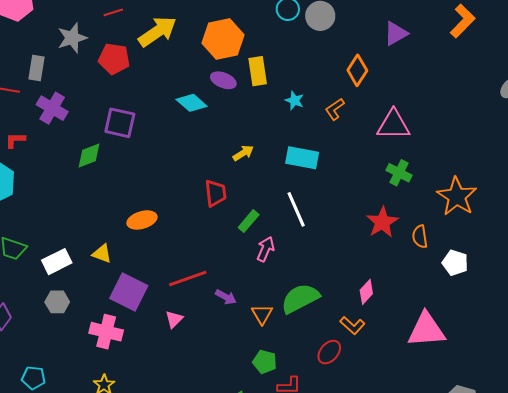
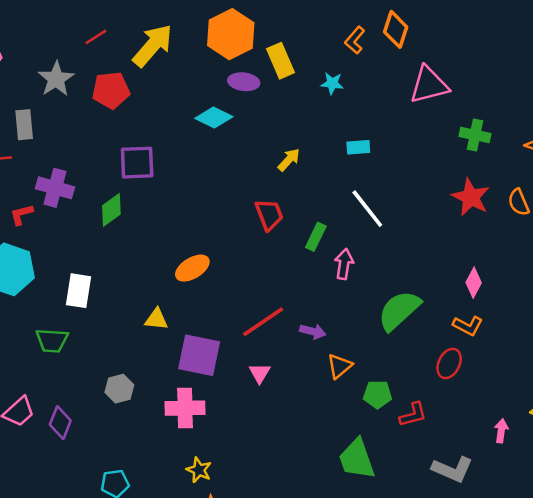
purple cross: (52, 108) -> (55, 188), moved
orange L-shape: (335, 109) -> (355, 40), moved
pink triangle: (393, 125) -> (429, 85), moved
cyan rectangle: (302, 158) -> (358, 147), size x0.6
white rectangle: (57, 262) -> (78, 291), moved, turned -40
orange triangle: (262, 314) -> (340, 366), moved, turned 35

